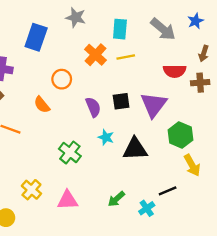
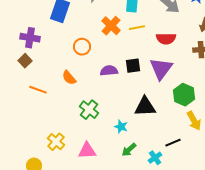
red semicircle: (175, 71) -> (166, 39), moved
orange semicircle: (42, 105) -> (69, 78), moved
purple semicircle: (93, 107) -> (109, 71), turned -72
cyan star: (106, 137) -> (121, 127), moved

